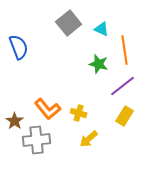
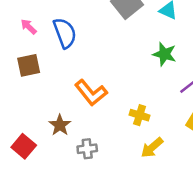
orange L-shape: (48, 109) -> (91, 93), moved
gray cross: (37, 140) -> (87, 149), size x0.6

